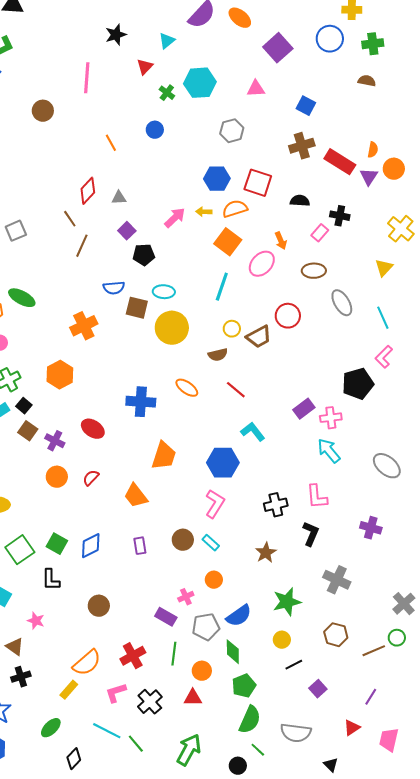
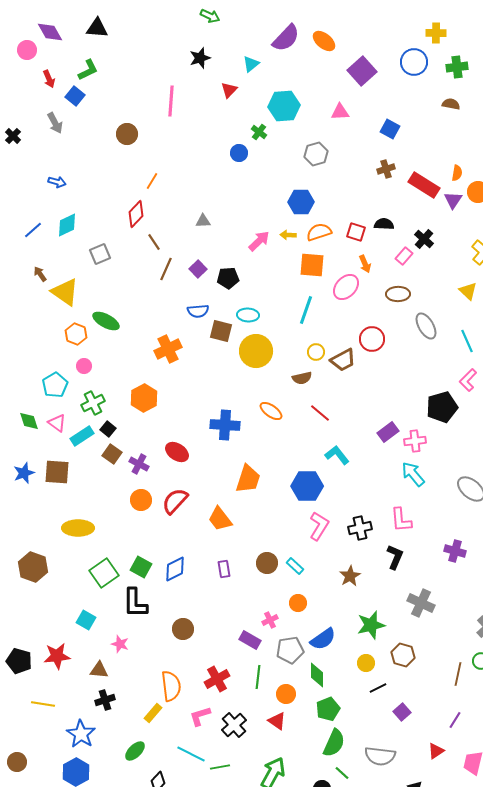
green cross: (167, 93) -> (259, 132), moved
orange line: (111, 143) -> (152, 181), moved, turned 60
brown cross: (302, 146) -> (386, 169), size x0.7
red square: (258, 183) -> (356, 232), moved, size x0.7
red diamond: (88, 191) -> (136, 214), moved
black cross: (340, 216) -> (424, 239), turned 30
purple square: (127, 231) -> (198, 269), moved
orange square: (228, 242) -> (312, 265), turned -32
yellow triangle: (384, 268) -> (468, 291), turned -30
red semicircle: (91, 478) -> (175, 501), size x1.6
pink L-shape: (215, 504) -> (319, 526), moved
black L-shape: (51, 580) -> (135, 603), size x1.4
brown hexagon: (336, 635) -> (403, 655), moved
brown triangle: (15, 647) -> (99, 670), turned -30
brown line: (374, 651) -> (458, 674), turned -55
orange semicircle: (87, 663) -> (171, 686), turned -56
red triangle: (193, 698) -> (277, 721), turned 36
green line: (136, 744) -> (220, 767), turned -60

